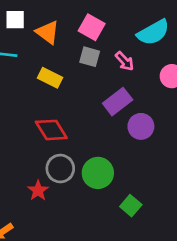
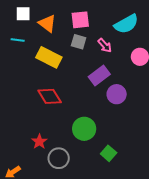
pink square: (92, 27) -> (80, 20), turned -36
yellow rectangle: (50, 78) -> (49, 57), size x1.4
gray circle: (60, 169) -> (59, 158), moved

